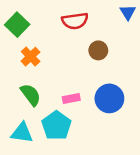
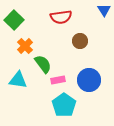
green semicircle: (31, 95) -> (43, 64), moved
cyan pentagon: (56, 126) -> (64, 105), moved
cyan triangle: (22, 133) -> (18, 80), moved

